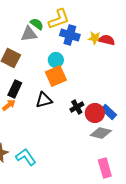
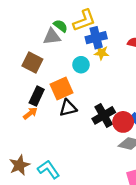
blue cross: (70, 35) -> (96, 38), turned -30
yellow star: (95, 38) -> (102, 53), moved
orange square: (56, 76) -> (62, 88), moved
black cross: (77, 107) -> (104, 115), size x1.5

